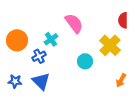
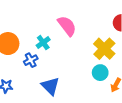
cyan circle: (85, 61) -> (100, 73), moved
blue triangle: (41, 81) -> (50, 86), moved

